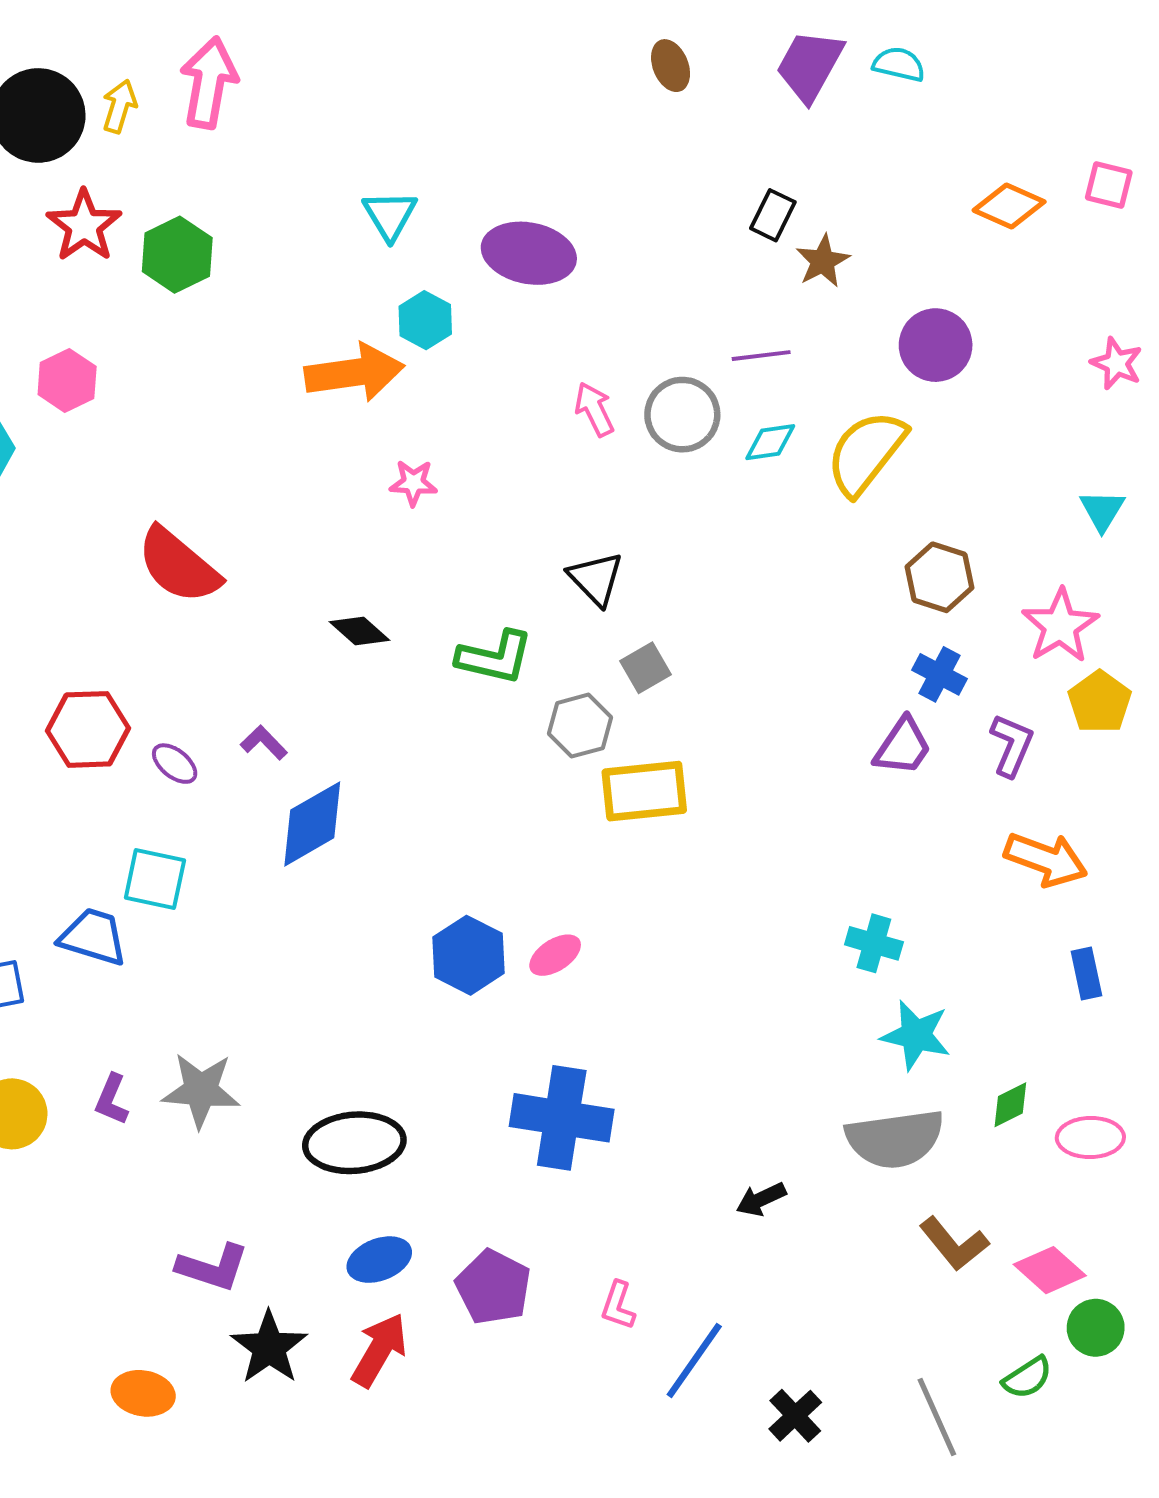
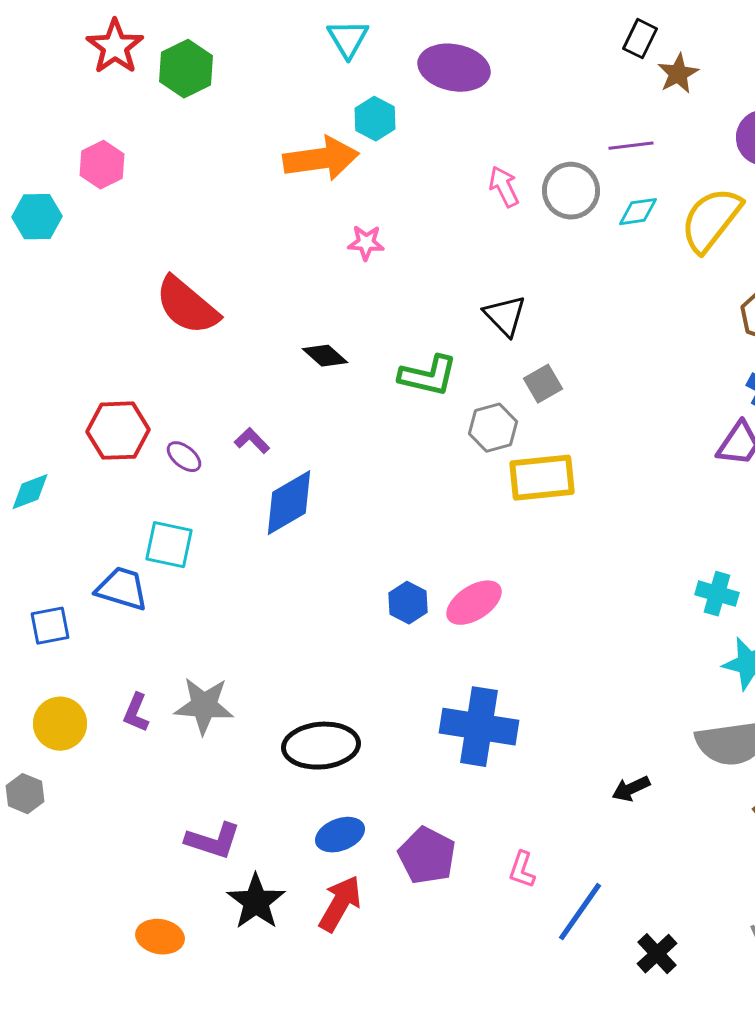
blue hexagon: (468, 955) -> (408, 603), size x0.7
pink ellipse: (555, 955) -> (474, 603), size x1.4

